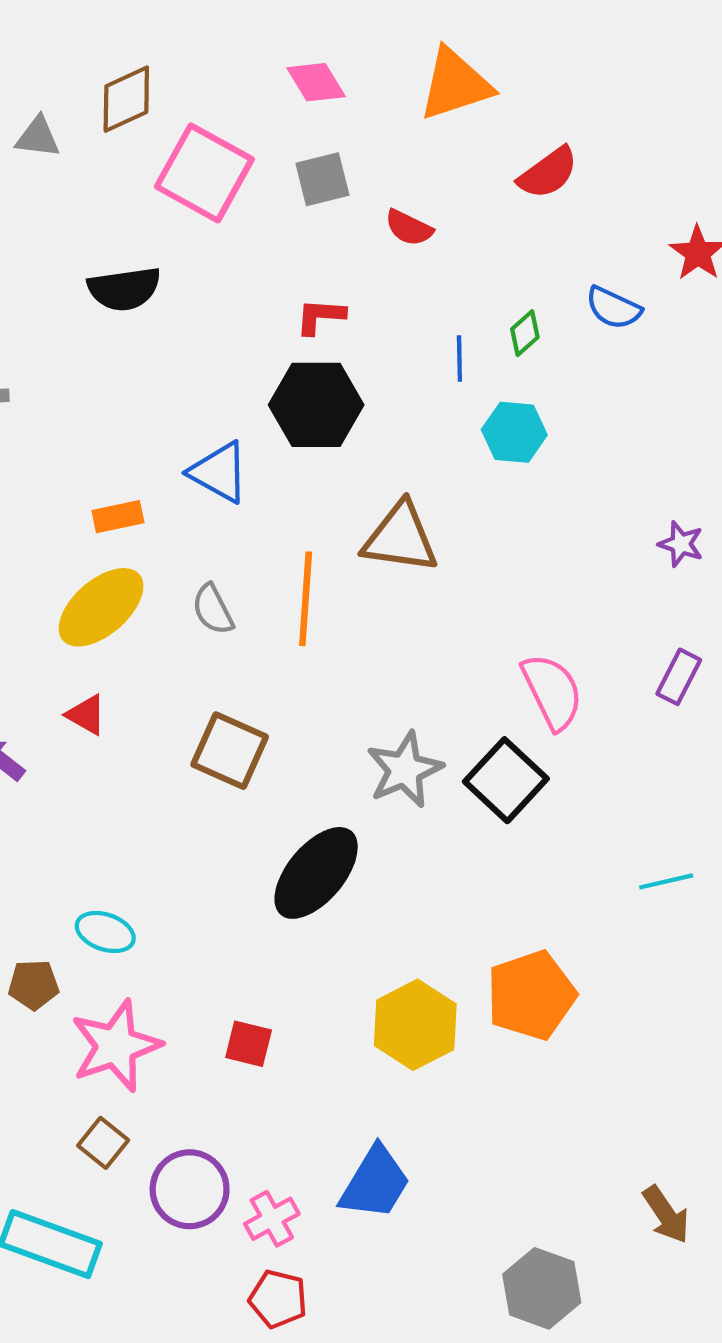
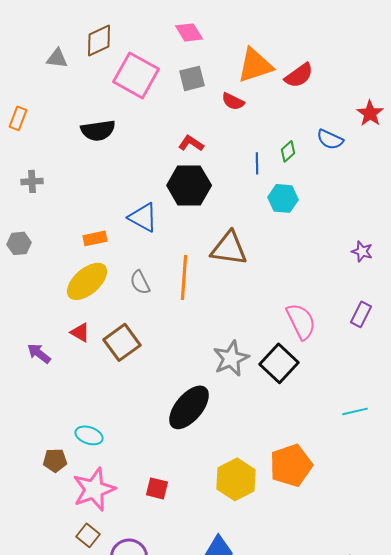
orange triangle: (455, 84) -> (255, 65), moved
red L-shape: (320, 316) -> (191, 143), turned 30
brown square: (230, 751) -> (122, 342), moved, turned 30

